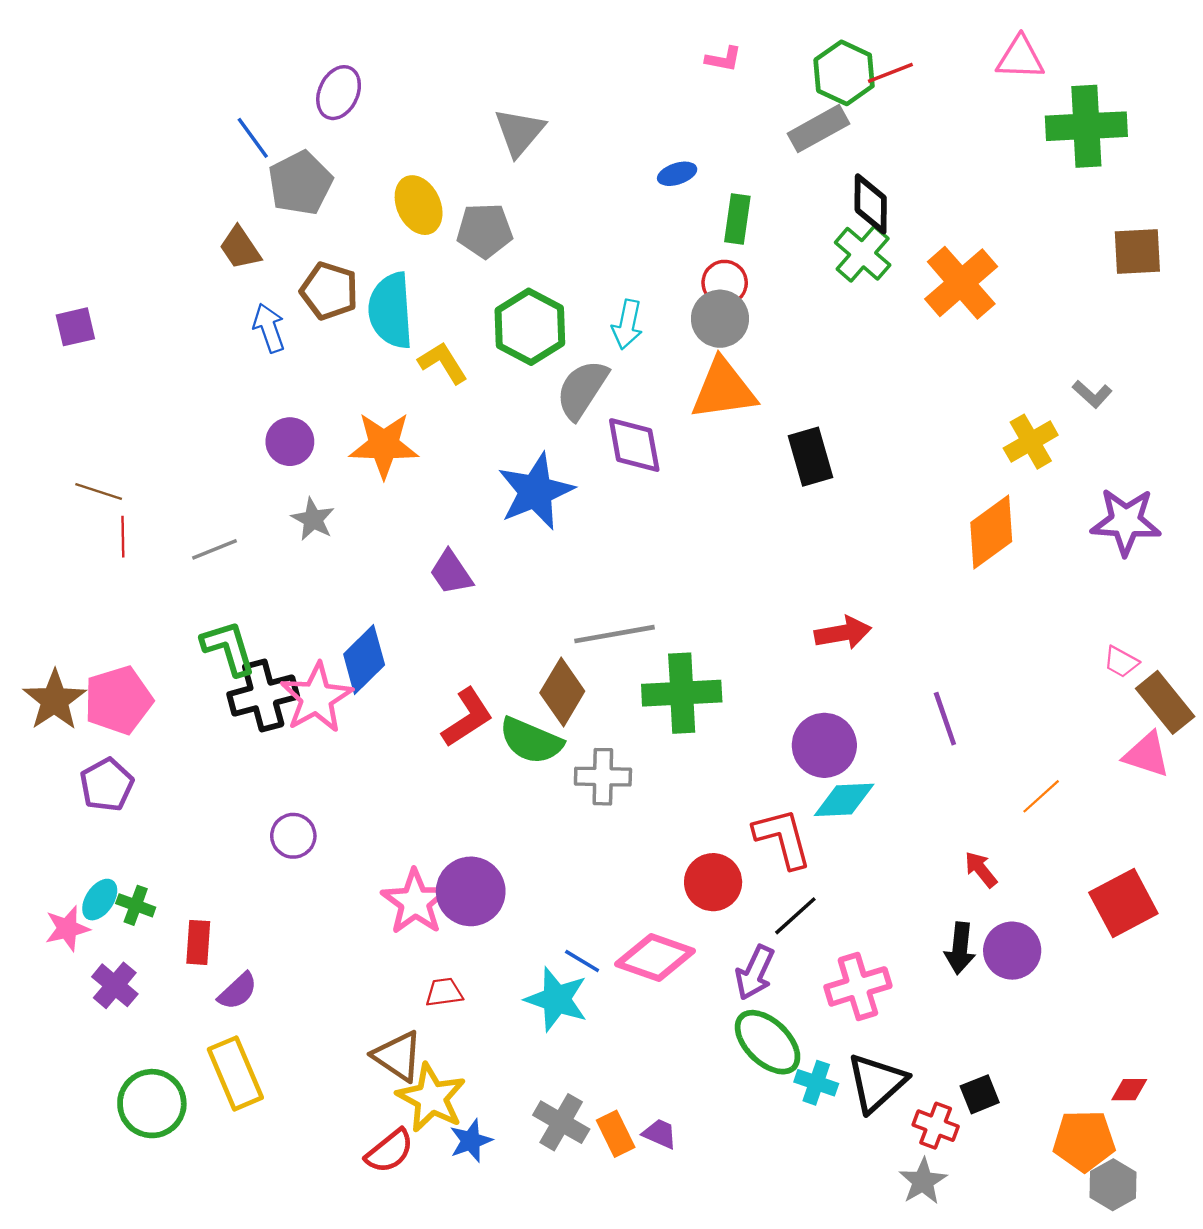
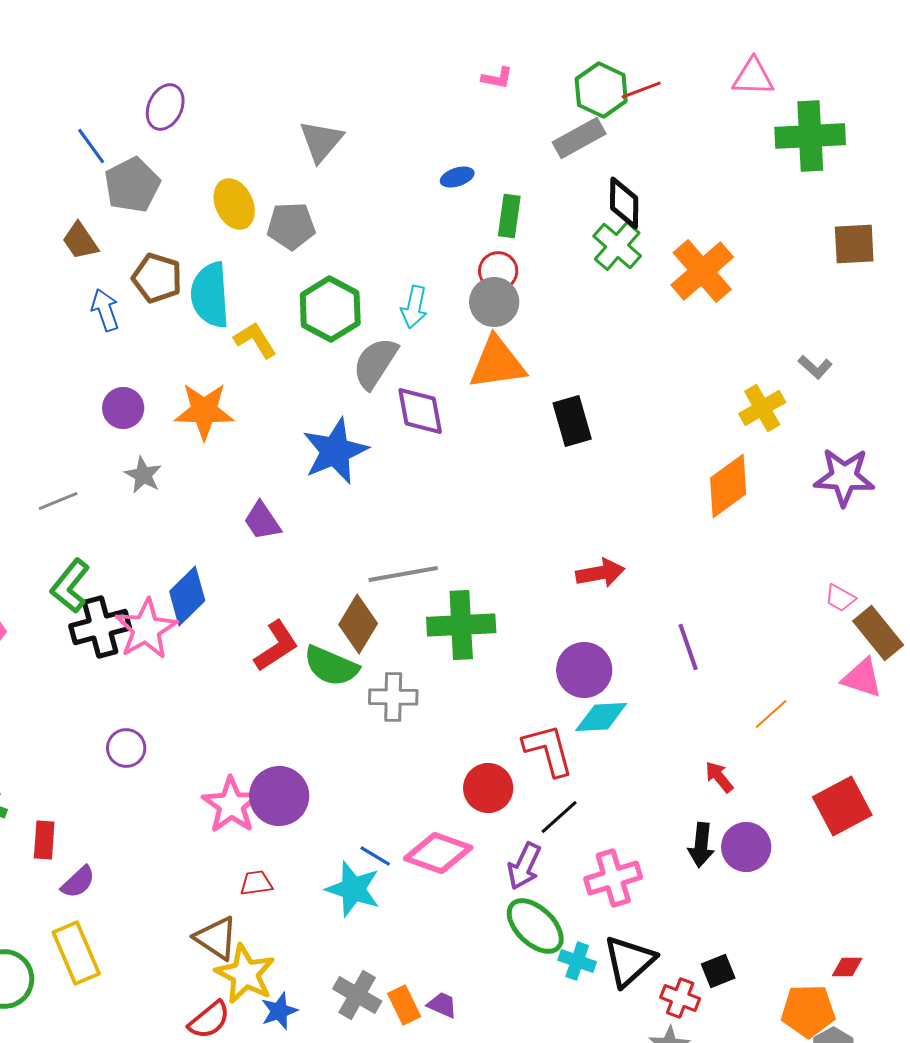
green L-shape: (228, 648) -> (70, 586), turned -124

